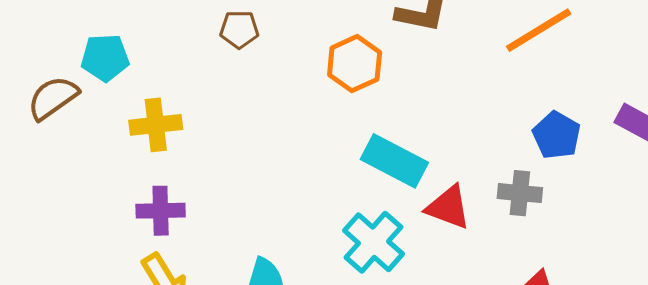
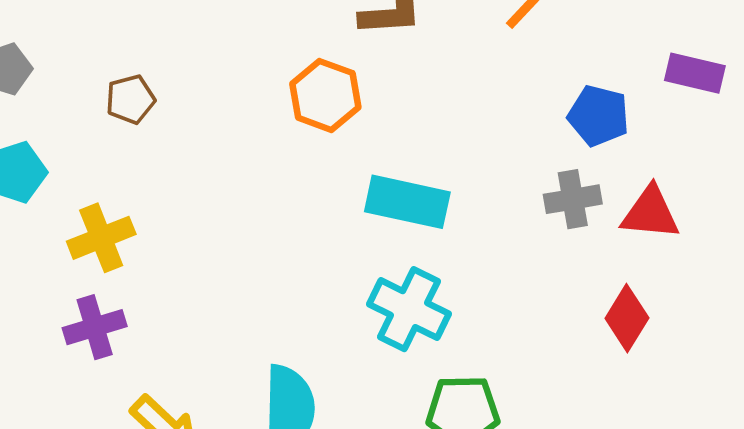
brown pentagon: (239, 29) -> (130, 99), moved
red triangle: (448, 207) -> (650, 213), moved
purple cross: (161, 211) -> (95, 327), moved

